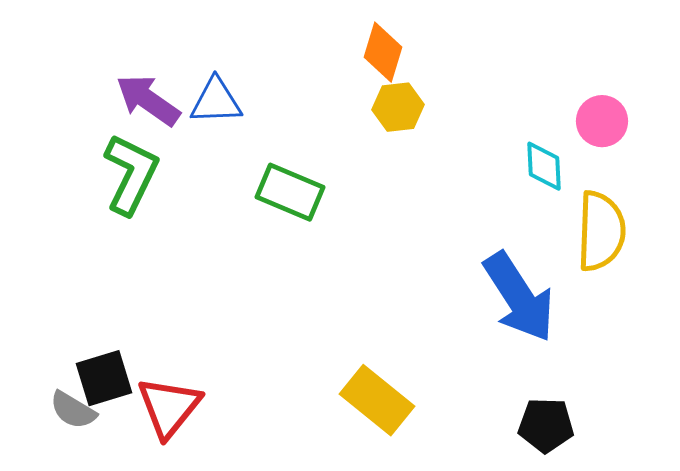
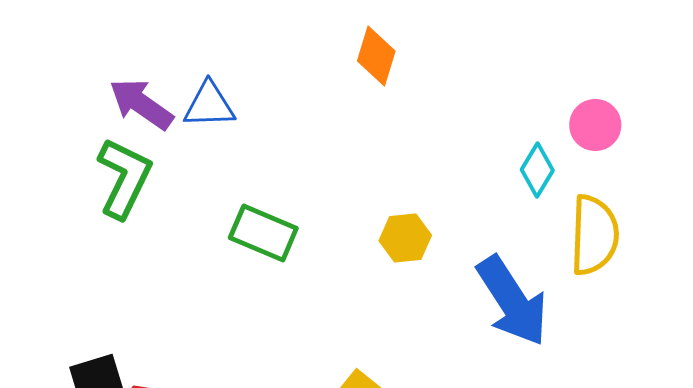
yellow hexagon: (398, 107) -> (405, 238), moved
cyan diamond: (544, 166) -> (537, 170), turned 34
green rectangle: (290, 192) -> (263, 233), moved

